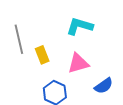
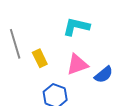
blue semicircle: (104, 86) -> (104, 75), moved

